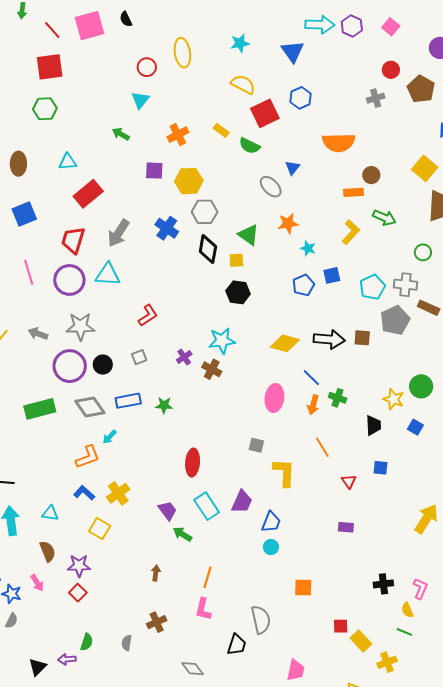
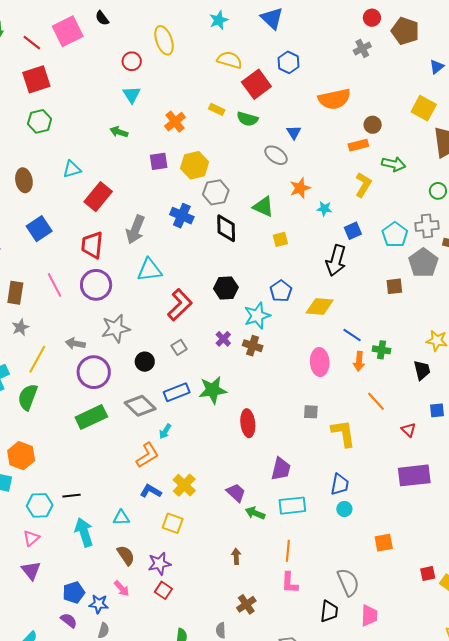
yellow square: (236, 260) -> (280, 239), moved
cyan triangle: (108, 275) -> (149, 270), moved
blue pentagon: (303, 285) -> (281, 291), moved
black hexagon: (238, 292) -> (226, 288), moved
red L-shape: (148, 315) -> (180, 305), size x1.4
black arrow: (329, 339) -> (336, 261), moved, turned 112
purple circle: (70, 366) -> (94, 372), moved
green star: (164, 405) -> (213, 390), size x1.6
red ellipse: (193, 463) -> (248, 423), moved
purple trapezoid: (242, 502) -> (281, 469), moved
cyan rectangle: (207, 506) -> (292, 506), moved, turned -52
purple rectangle: (346, 527) -> (414, 475), size x2.0
pink trapezoid: (296, 670) -> (369, 616), moved

